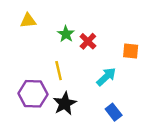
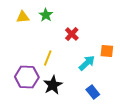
green star: (66, 34) -> (46, 15), moved
orange square: (131, 51) -> (107, 51), moved
yellow line: (59, 71) -> (48, 58), turned 35

